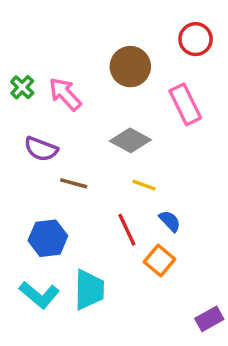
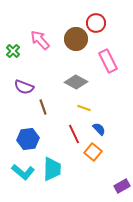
red circle: (196, 39) -> (96, 23), moved
pink arrow: (65, 94) -> (40, 40), moved
brown line: (74, 183) -> (43, 107), turned 56

